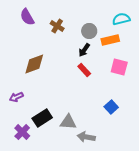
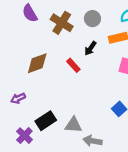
brown cross: (57, 26) -> (62, 23), size x1.5
gray circle: (89, 31) -> (92, 19), moved
red rectangle: (84, 70) -> (73, 65), moved

